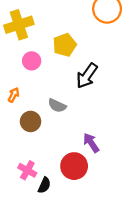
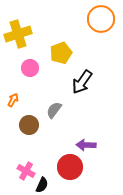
gray semicircle: (57, 106) -> (54, 110), turned 102
purple arrow: (91, 143) -> (86, 145), turned -54

